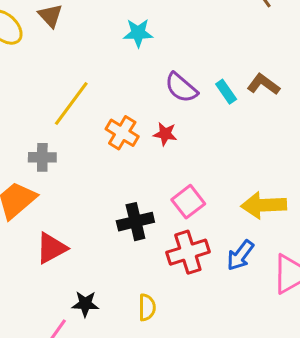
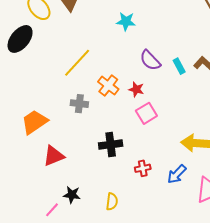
gray cross: (42, 157) -> (79, 104), moved
pink square: (188, 202) -> (146, 113), moved
red cross: (188, 252) -> (143, 168), size x0.6

